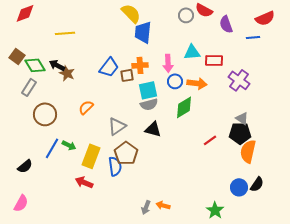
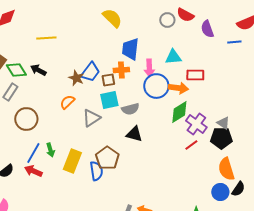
blue trapezoid: (143, 32) -> (130, 49), moved
red rectangle: (214, 60) -> (195, 75), moved
brown star: (67, 73) -> (76, 78), moved
purple cross: (239, 80) -> (196, 124), moved
blue circle: (175, 81) -> (156, 86), size x1.6
cyan square: (148, 90) -> (109, 100), moved
orange semicircle: (86, 107) -> (67, 102), moved
green diamond: (184, 107) -> (179, 112), moved
gray triangle: (117, 126) -> (91, 118), moved
green arrow: (69, 145) -> (50, 150), turned 48
orange semicircle: (248, 151) -> (226, 169), moved, turned -30
red arrow: (84, 182) -> (33, 171), moved

